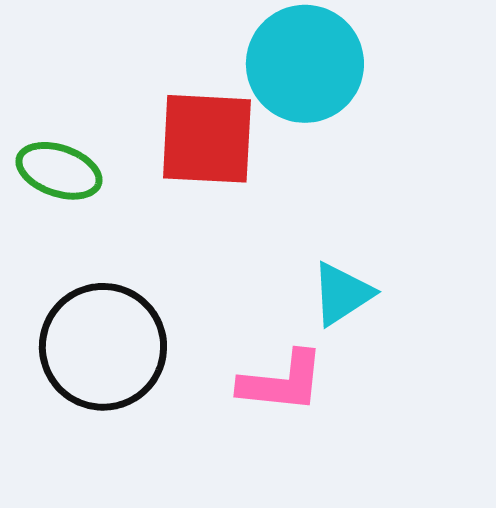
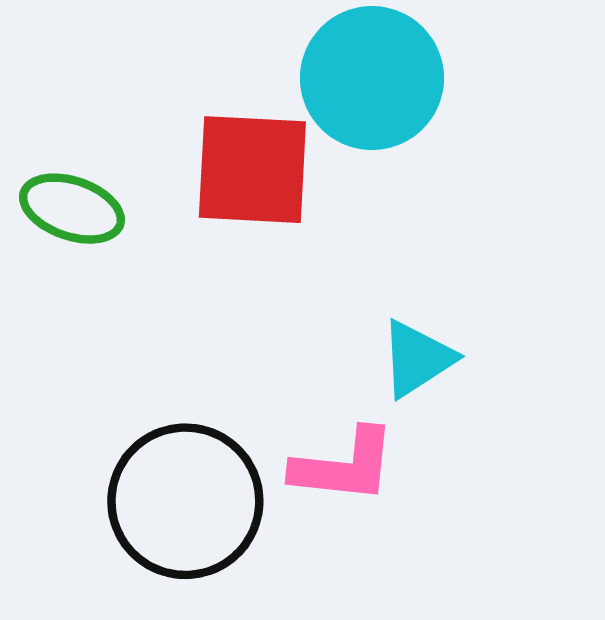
black circle: (103, 347) -> (185, 501), moved

